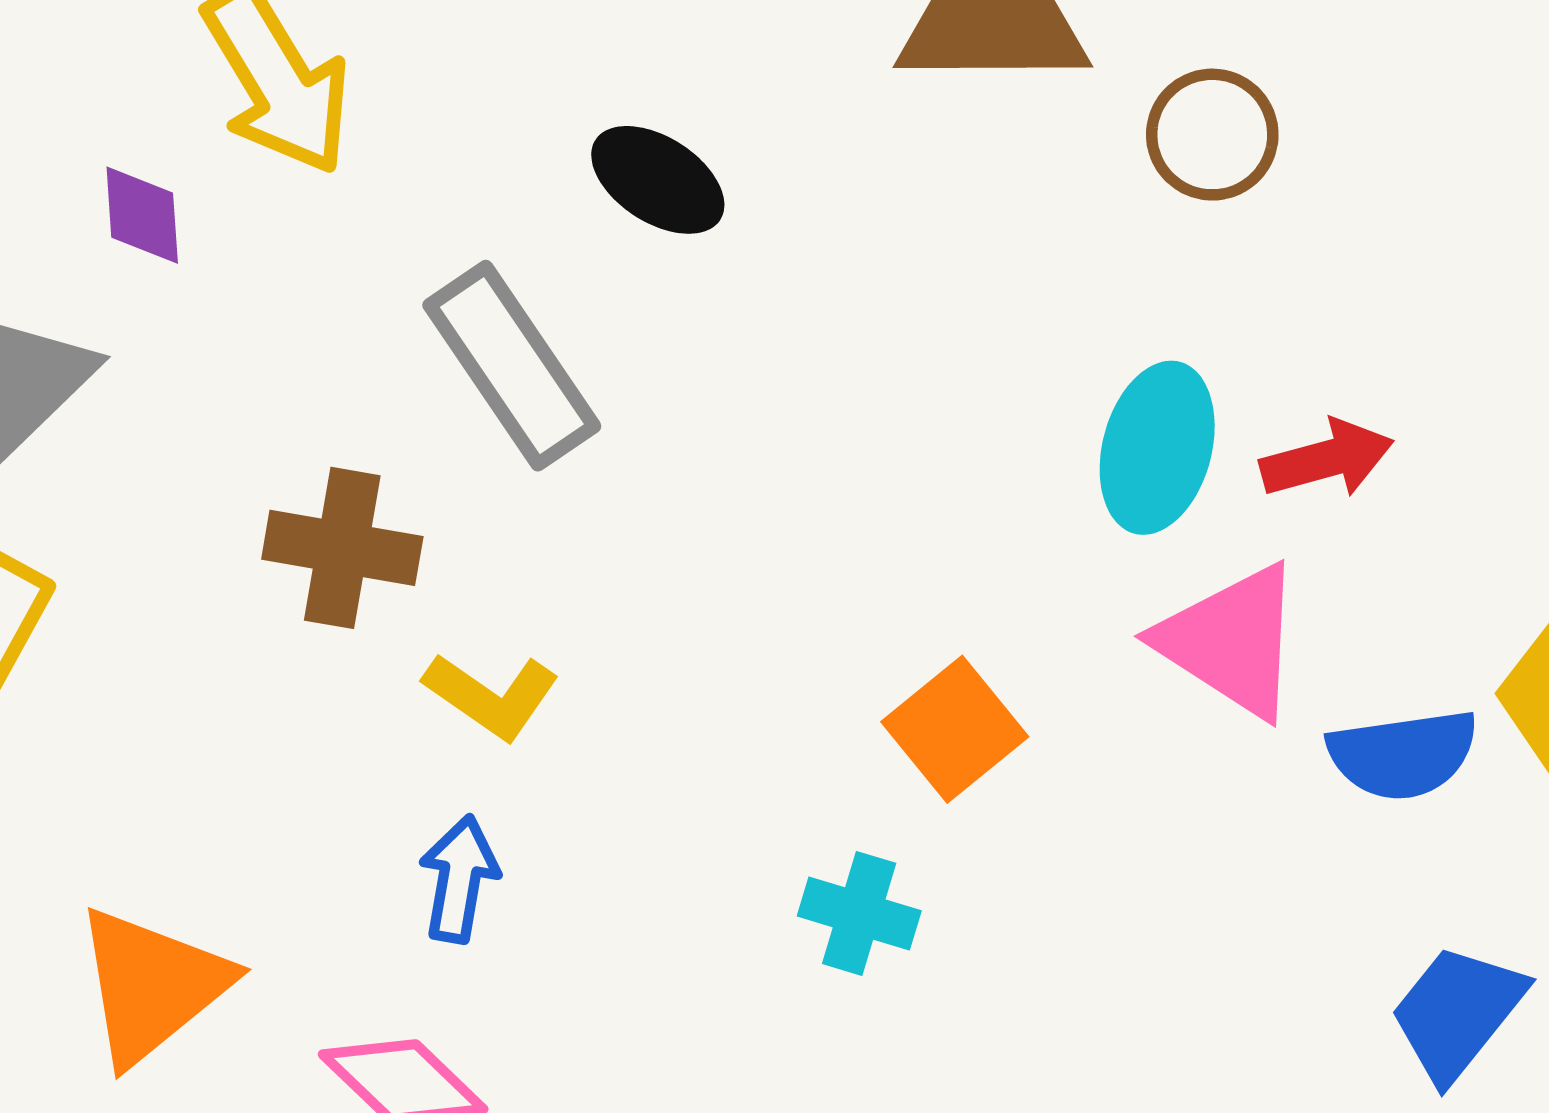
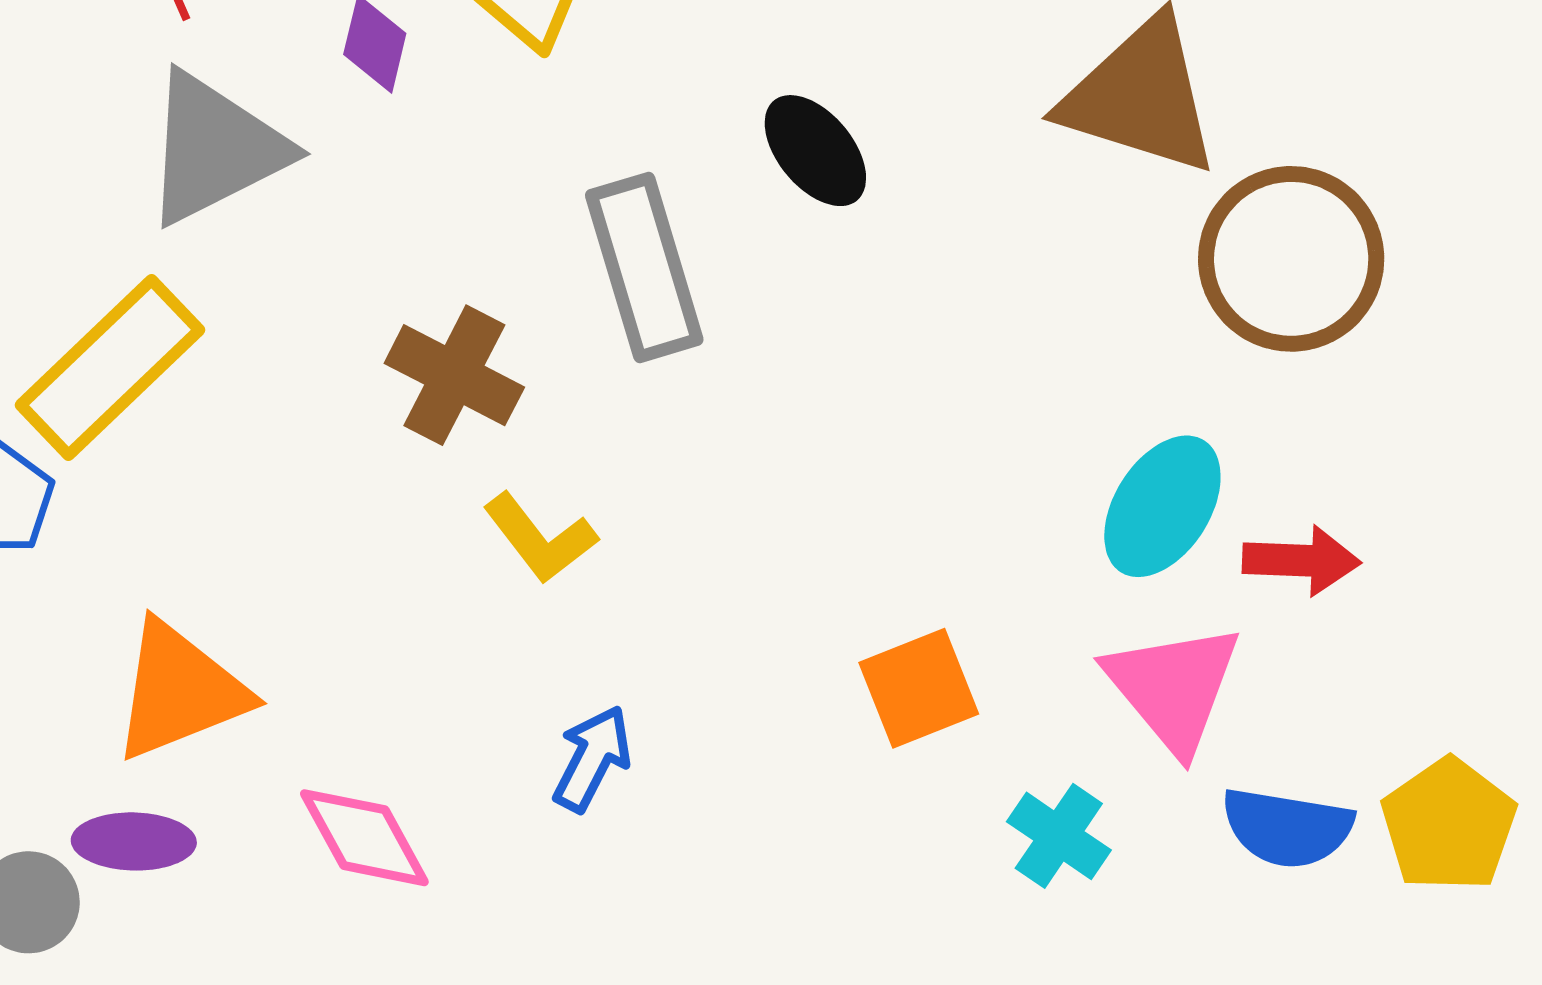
brown circle: (1212, 135) -> (1291, 259), size x1.6
blue arrow: (459, 879) -> (592, 758), moved
cyan cross: (859, 913) -> (1059, 836), moved

